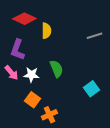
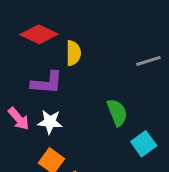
purple L-shape: (17, 50) -> (47, 83), moved, turned -105
green semicircle: (56, 69) -> (117, 112), moved

